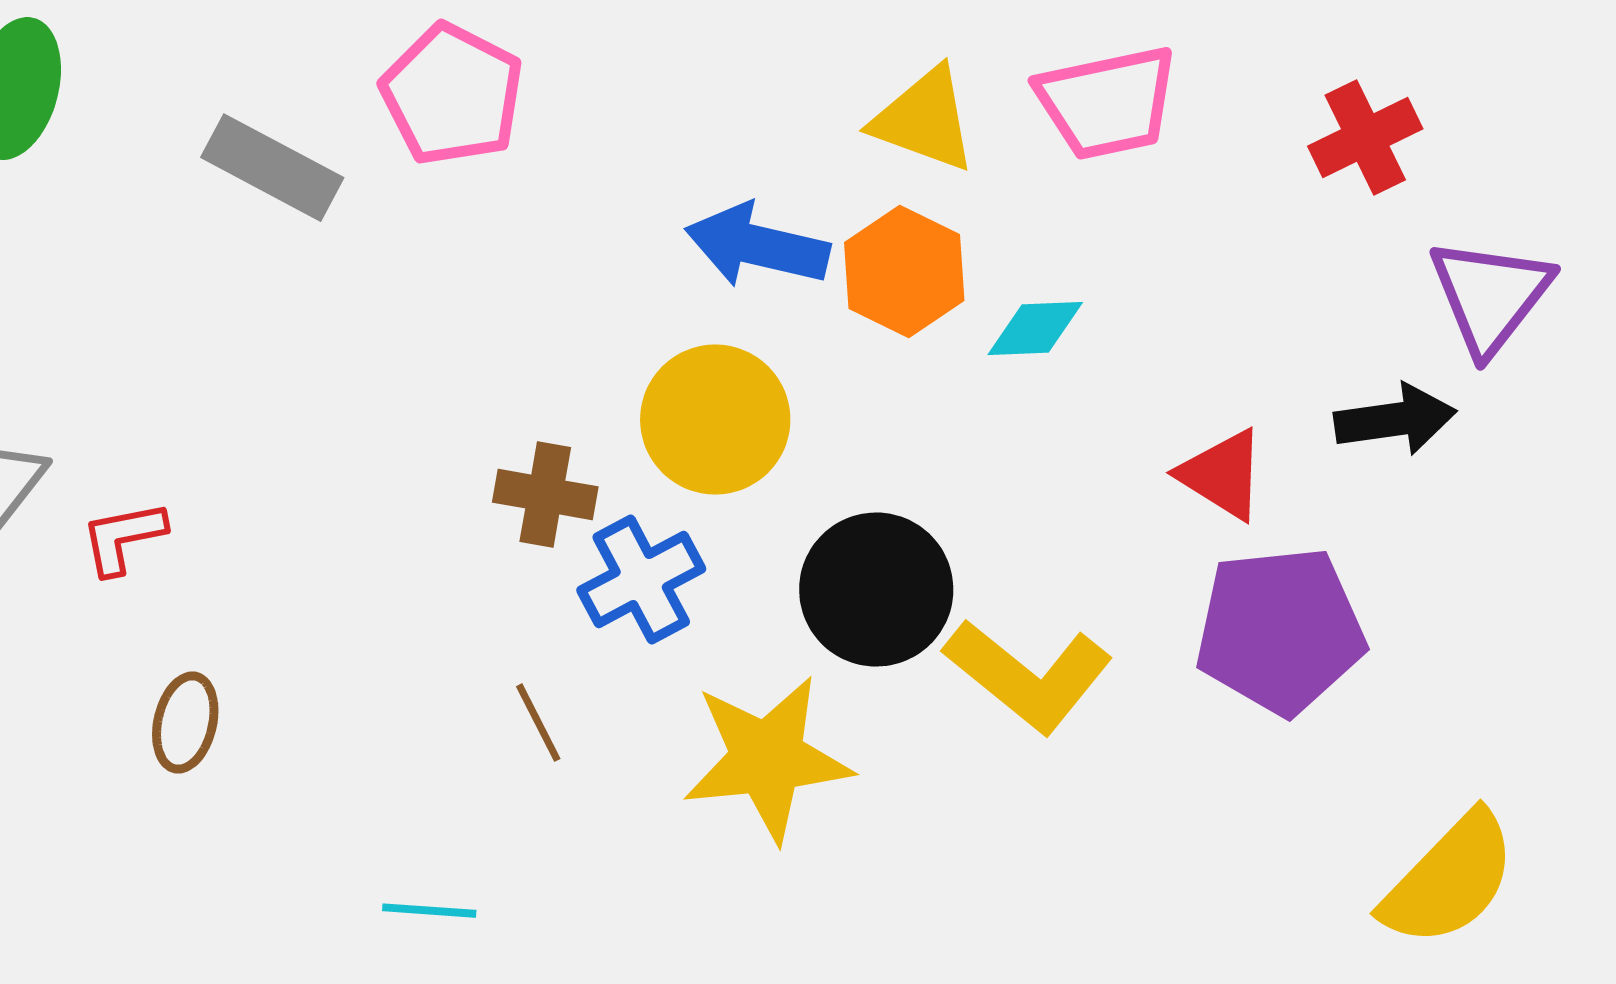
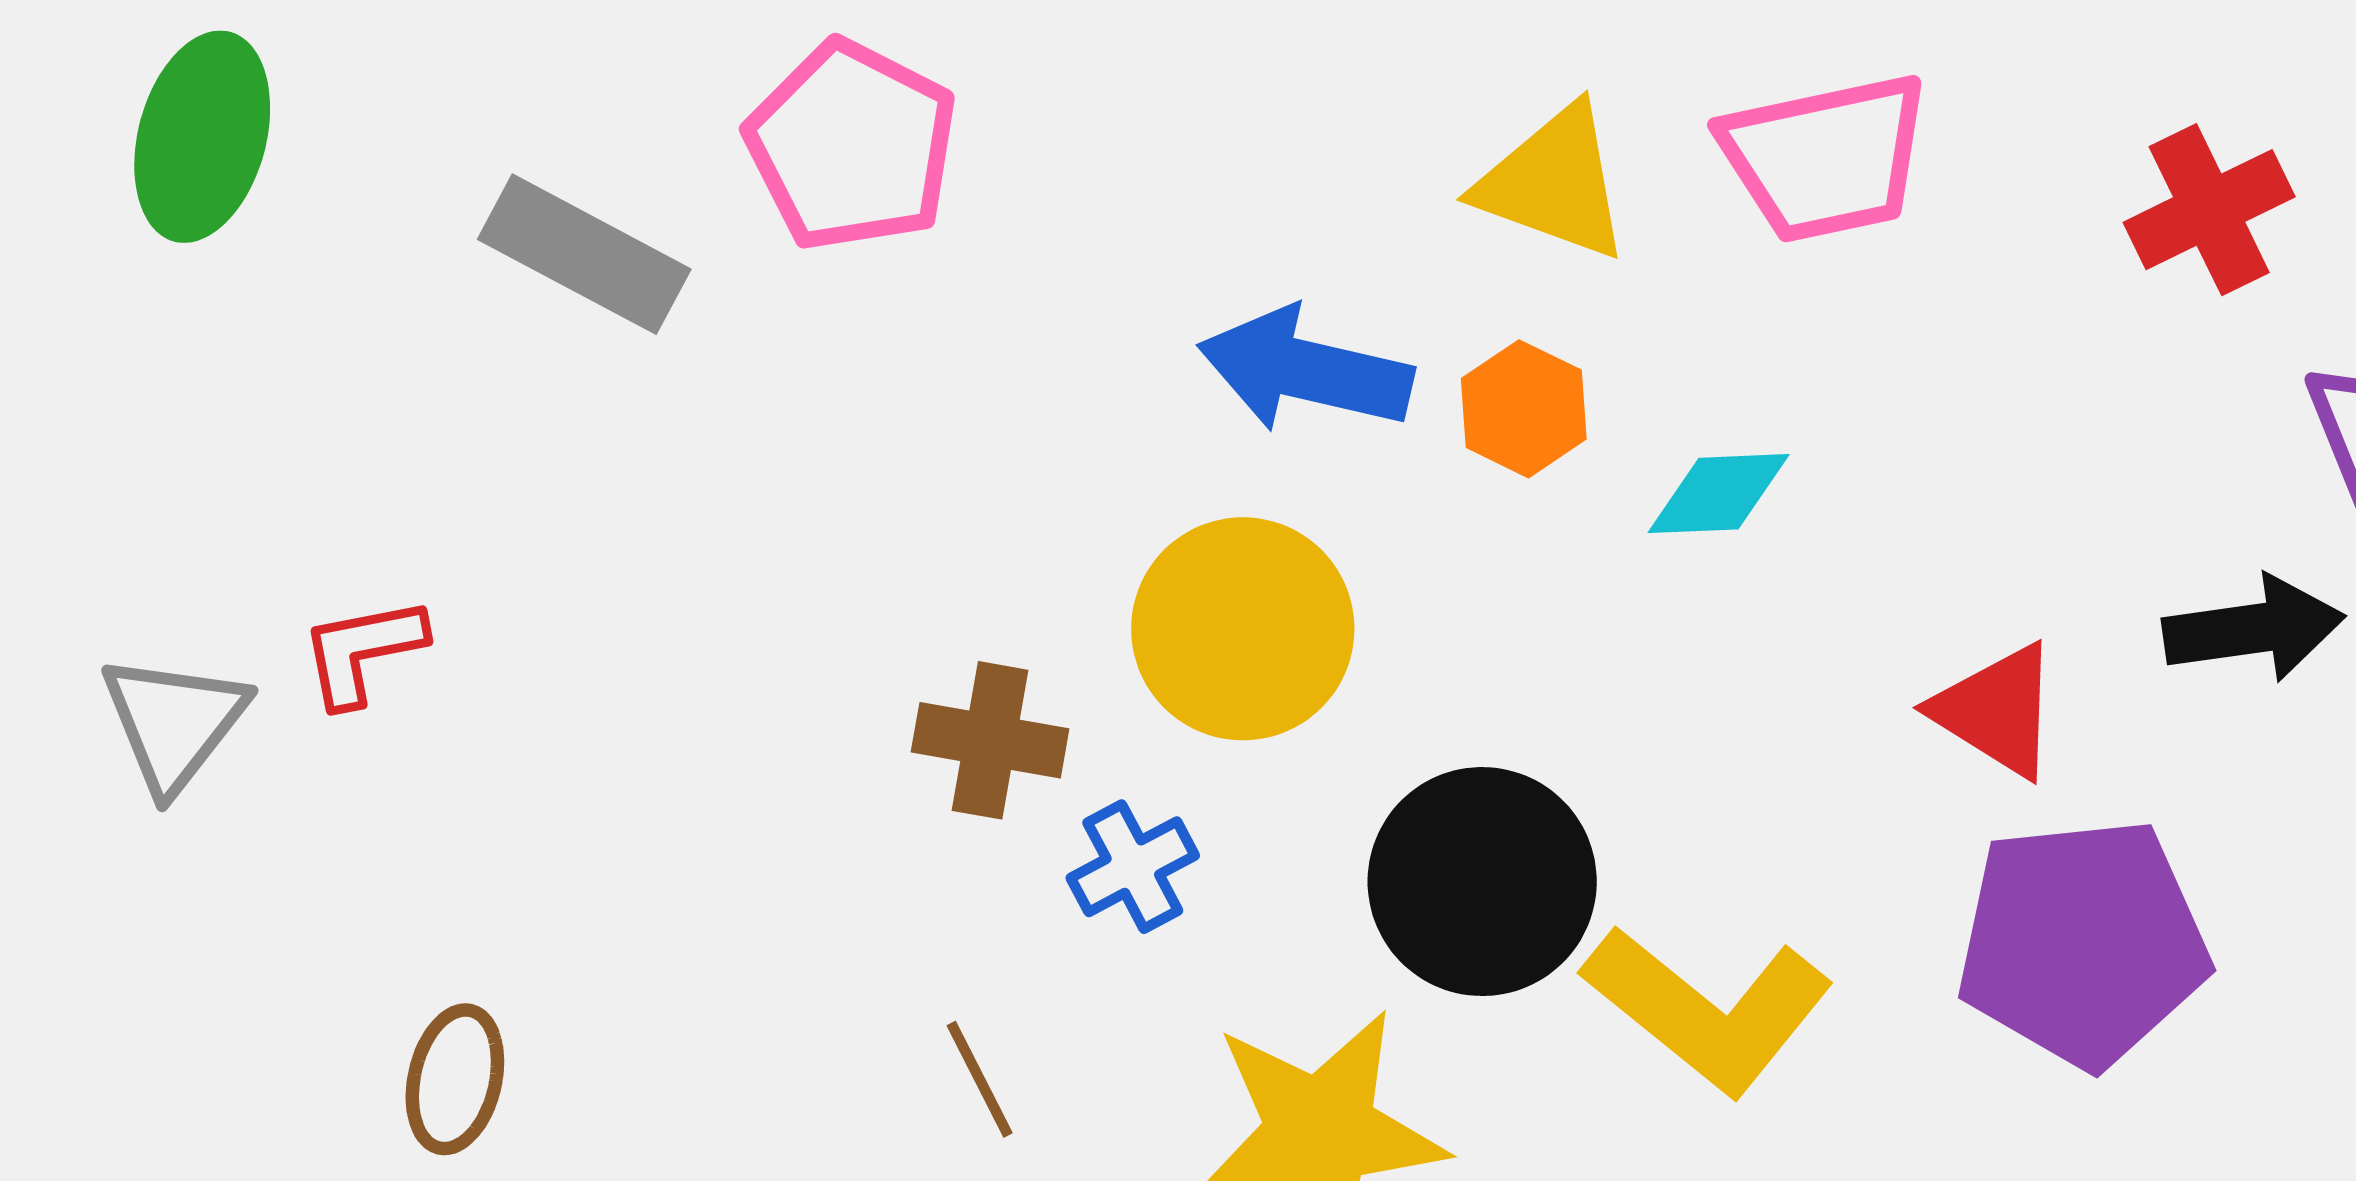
orange hexagon: (904, 272) -> (1524, 409), size x0.7
red L-shape: (123, 538) -> (363, 651), moved
blue cross: (641, 580) -> (1133, 867), size x0.7

